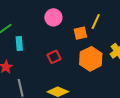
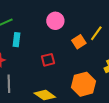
orange square: (80, 33) -> (79, 42), turned -32
orange hexagon: (91, 59) -> (84, 84), moved

